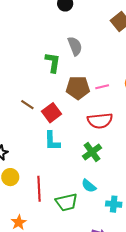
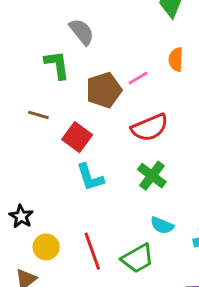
brown line: (27, 105) -> (38, 115), moved

